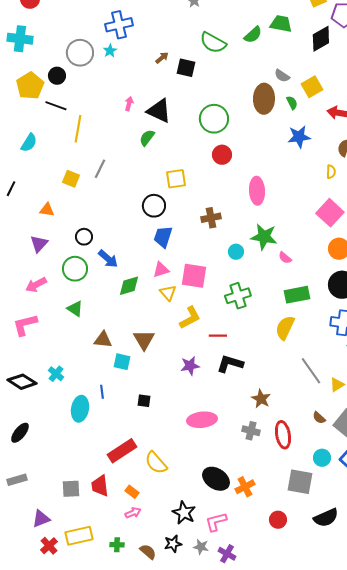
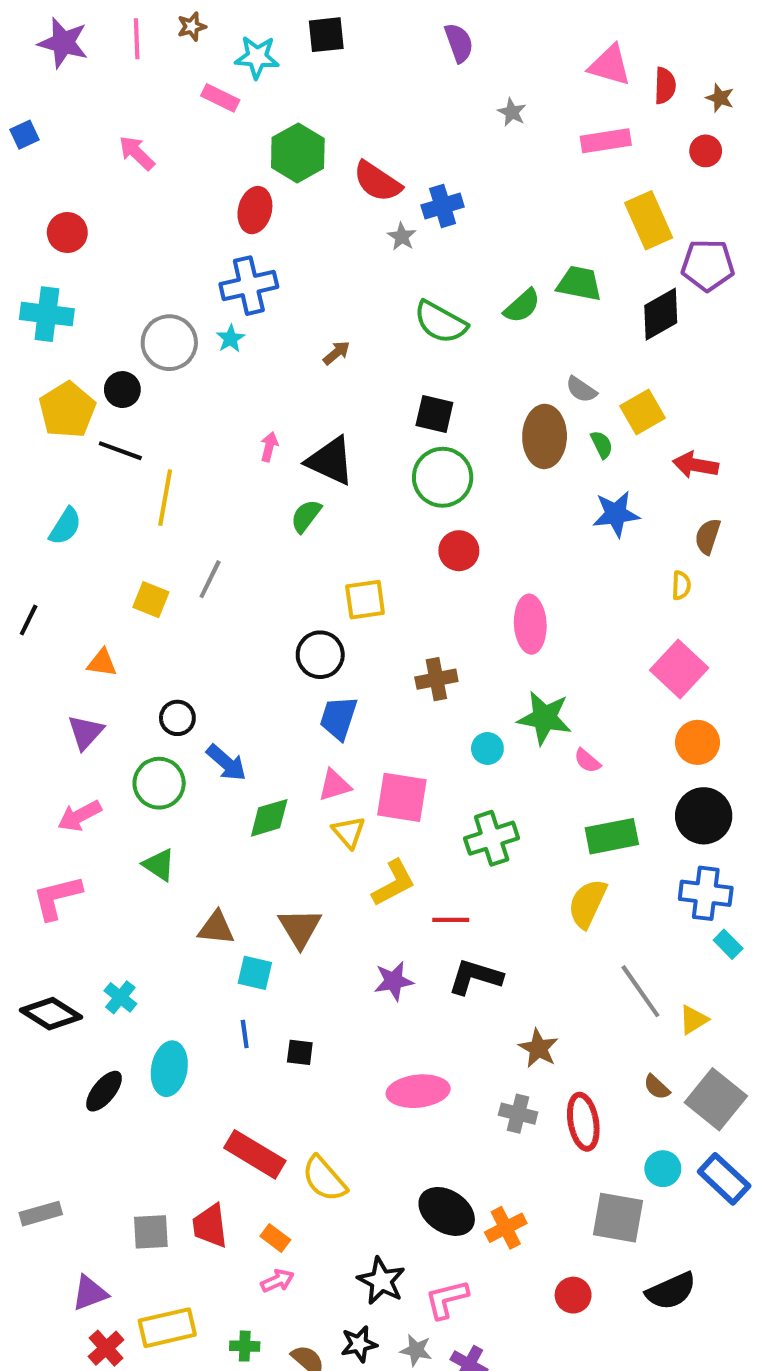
black square: (186, 68) -> (434, 414), moved
blue line: (102, 392) -> (245, 1034), moved
black ellipse: (20, 433) -> (104, 1091), moved
red rectangle: (122, 451) -> (255, 1154), turned 64

